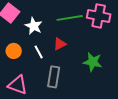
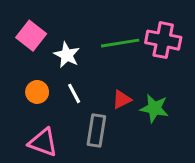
red triangle: (60, 44) -> (122, 99), moved

